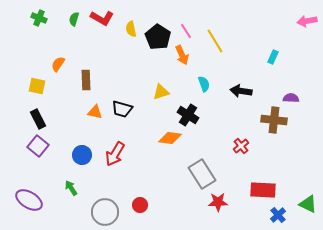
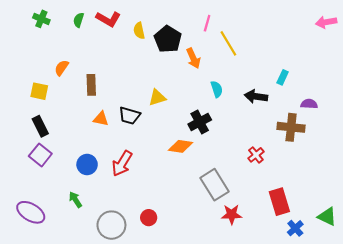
pink line: (186, 31) -> (207, 23), moved, turned 49
cyan rectangle: (273, 57) -> (283, 77), moved
yellow triangle: (161, 92) -> (157, 98), moved
black cross: (188, 115) -> (200, 122), turned 30
red rectangle: (263, 190) -> (279, 202), turned 70

